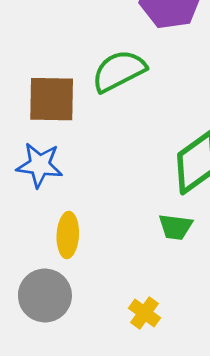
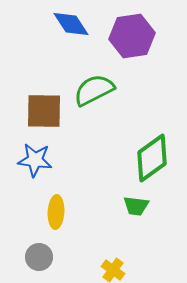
gray circle: (45, 296) -> (39, 257), size x0.7

